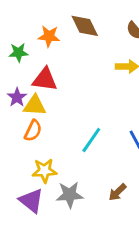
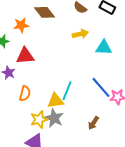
yellow triangle: (35, 105) -> (55, 101), moved
gray star: (70, 195) -> (54, 118), moved, turned -30

